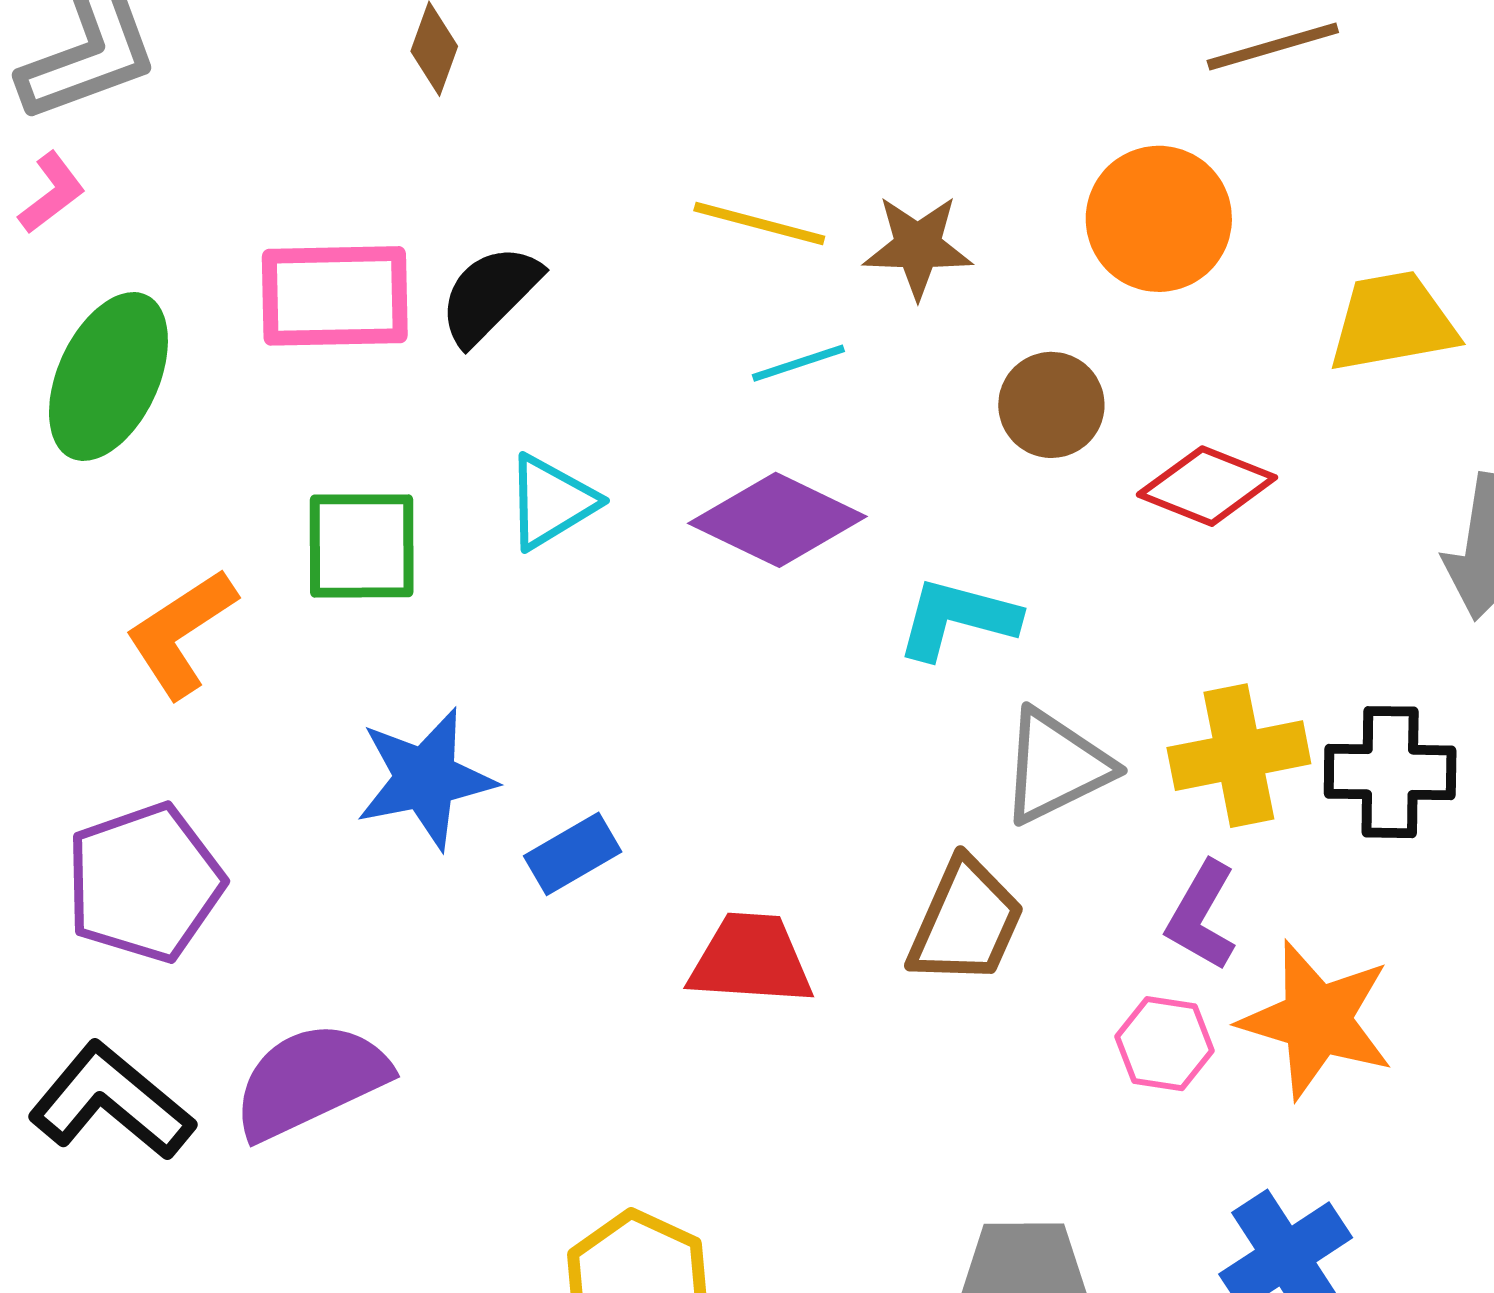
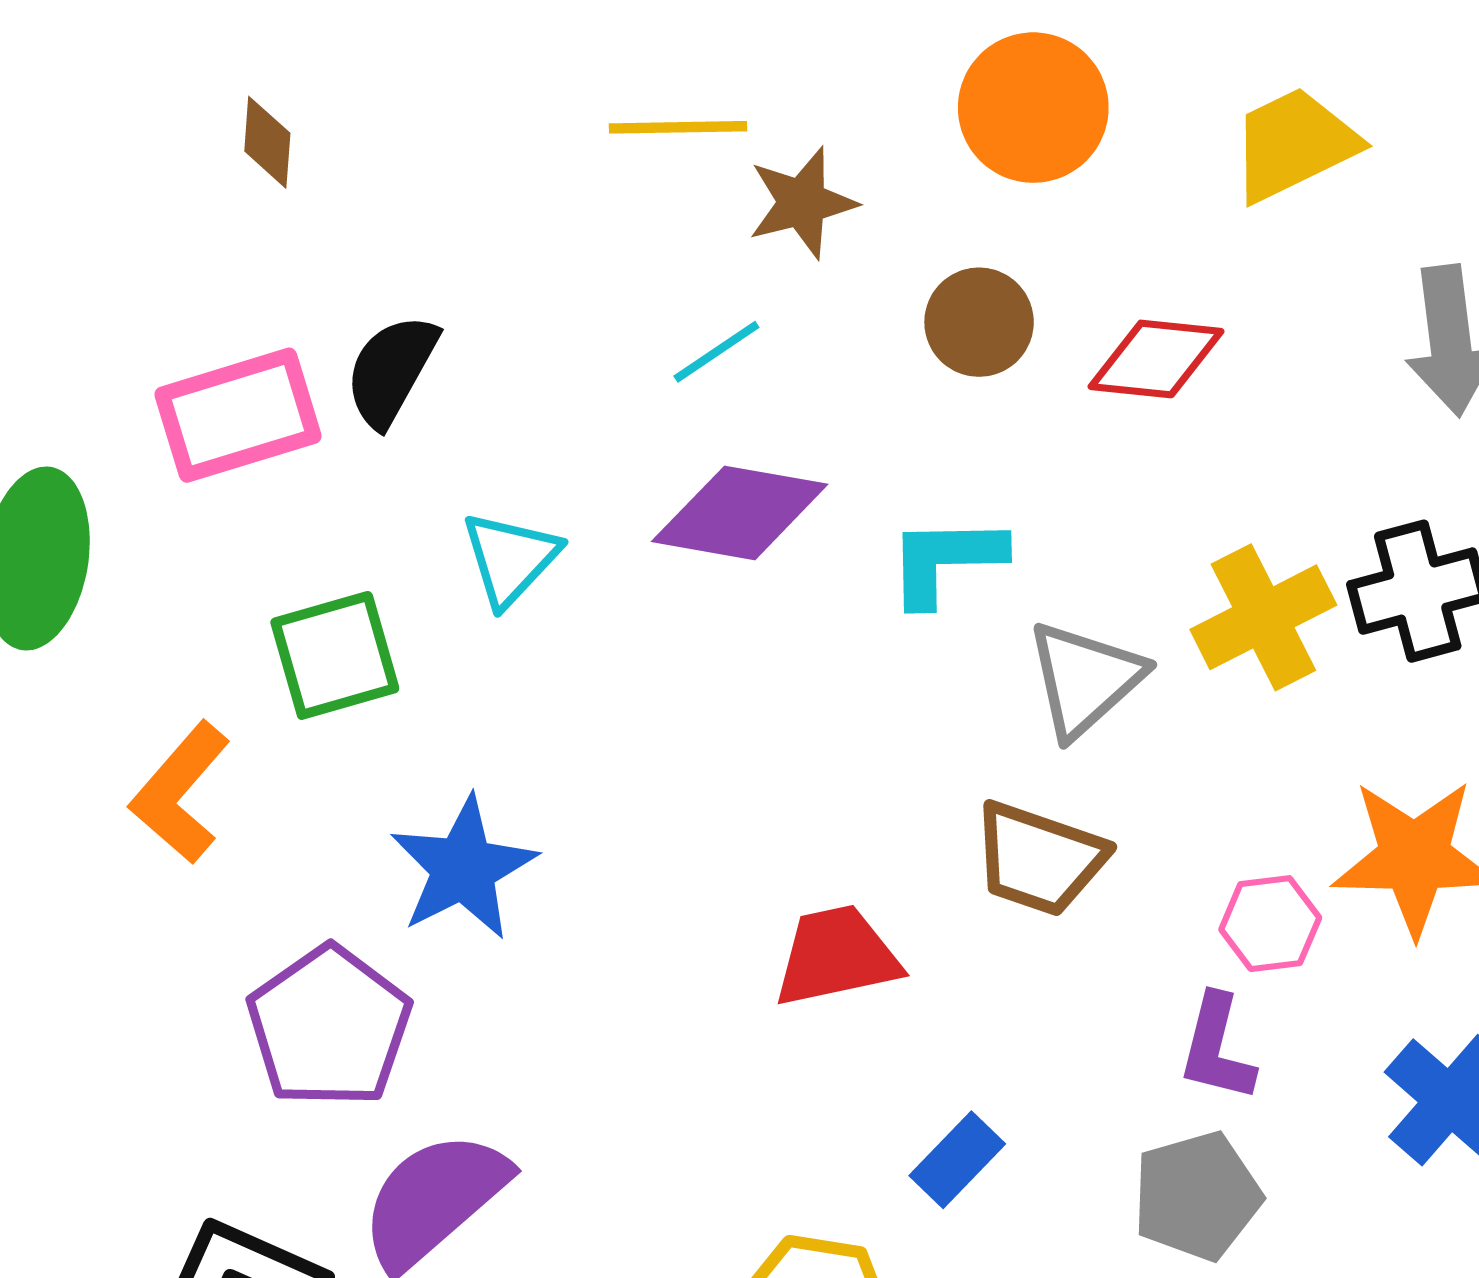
yellow line: (759, 223) -> (678, 127), moved
blue rectangle: (573, 854) -> (957, 1160), moved
purple pentagon: (145, 883) -> (329, 1027), moved
purple L-shape: (1202, 916) -> (1217, 1048), moved
brown trapezoid: (966, 922) -> (1039, 859), turned 101

